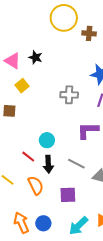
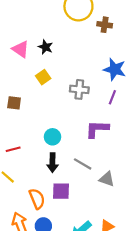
yellow square: (22, 86) -> (43, 77), moved
red line: (28, 157) -> (13, 149), moved, turned -56
orange semicircle: (36, 185) -> (37, 199), moved
purple square: (68, 195) -> (61, 191), moved

